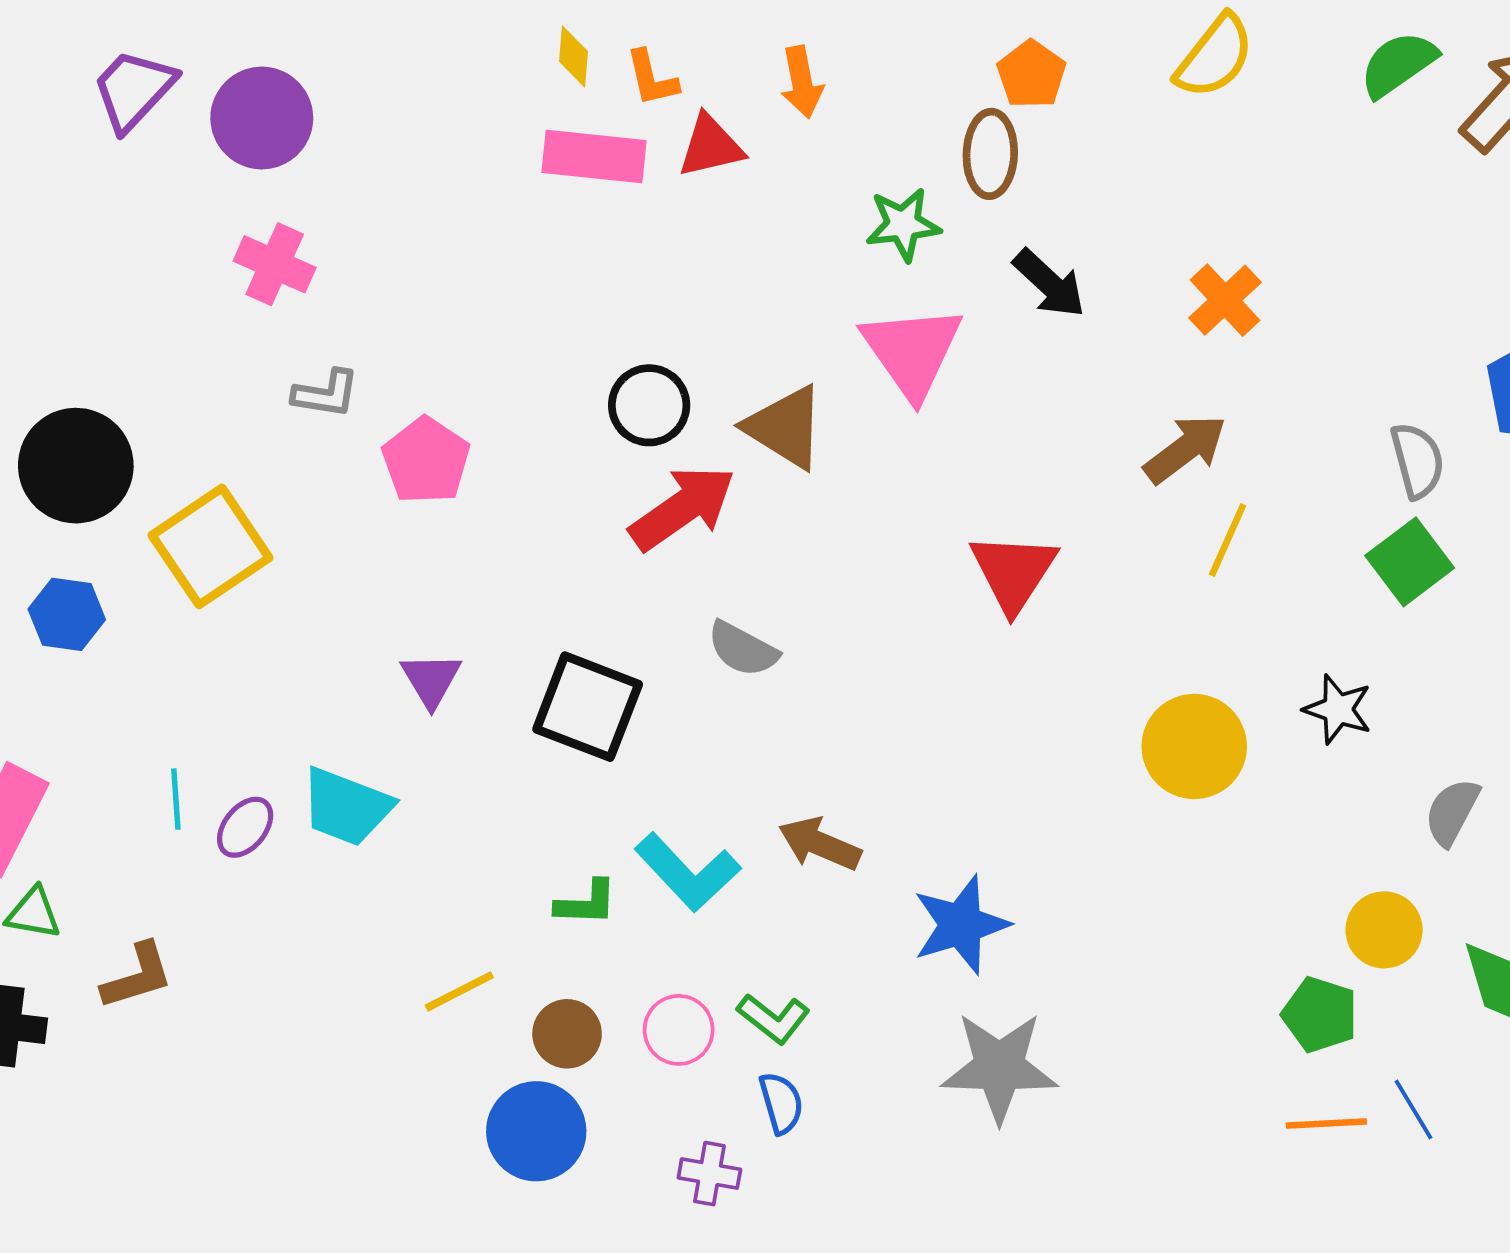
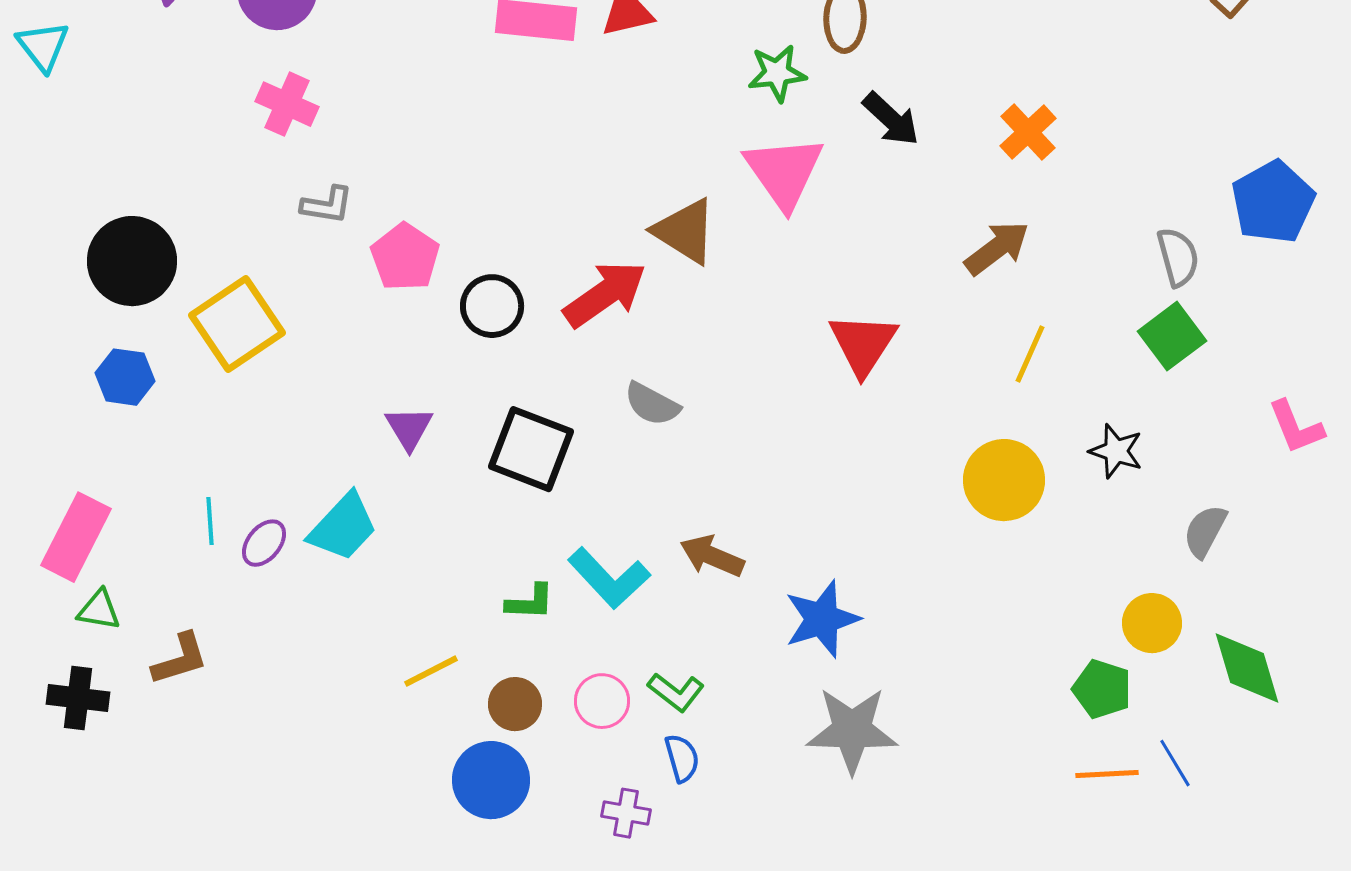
black circle: (649, 405) -> (492, 306), moved
yellow line: (1228, 540) -> (1030, 354), moved
cyan trapezoid: (346, 807) -> (343, 527), turned -68

